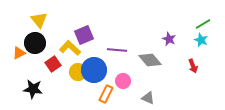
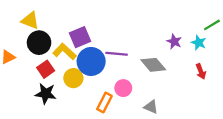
yellow triangle: (39, 20) -> (30, 20), turned -30
cyan star: (201, 40) -> (199, 43), moved
black circle: (35, 43) -> (39, 43), moved
blue circle: (94, 70) -> (91, 61), moved
black star: (33, 89) -> (46, 94), moved

